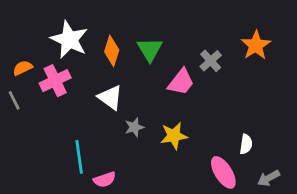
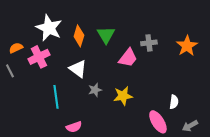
orange star: (256, 45) -> (187, 46), moved
gray cross: (211, 61) -> (149, 43), turned 35
cyan line: (79, 157) -> (56, 97), moved

